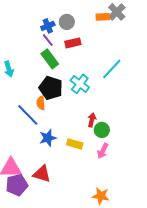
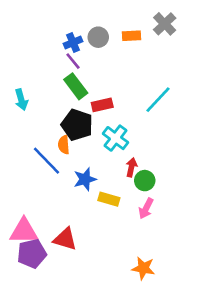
orange rectangle: (103, 17) -> (131, 36), moved
red rectangle: (73, 43) -> (102, 105), moved
cyan cross: (80, 84) -> (116, 138), moved
blue star: (48, 138) -> (85, 179), moved

